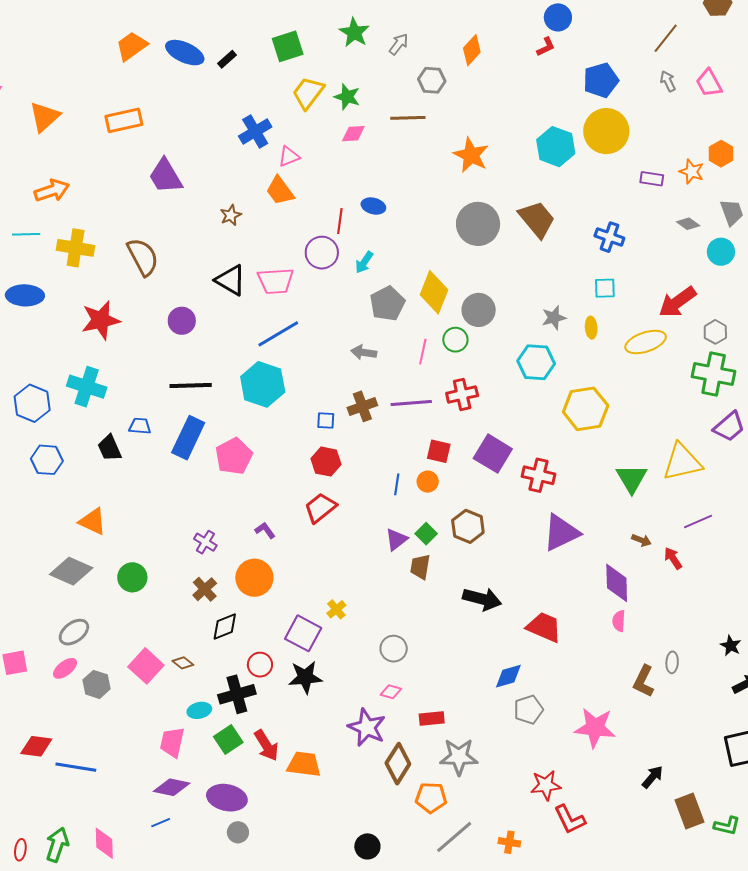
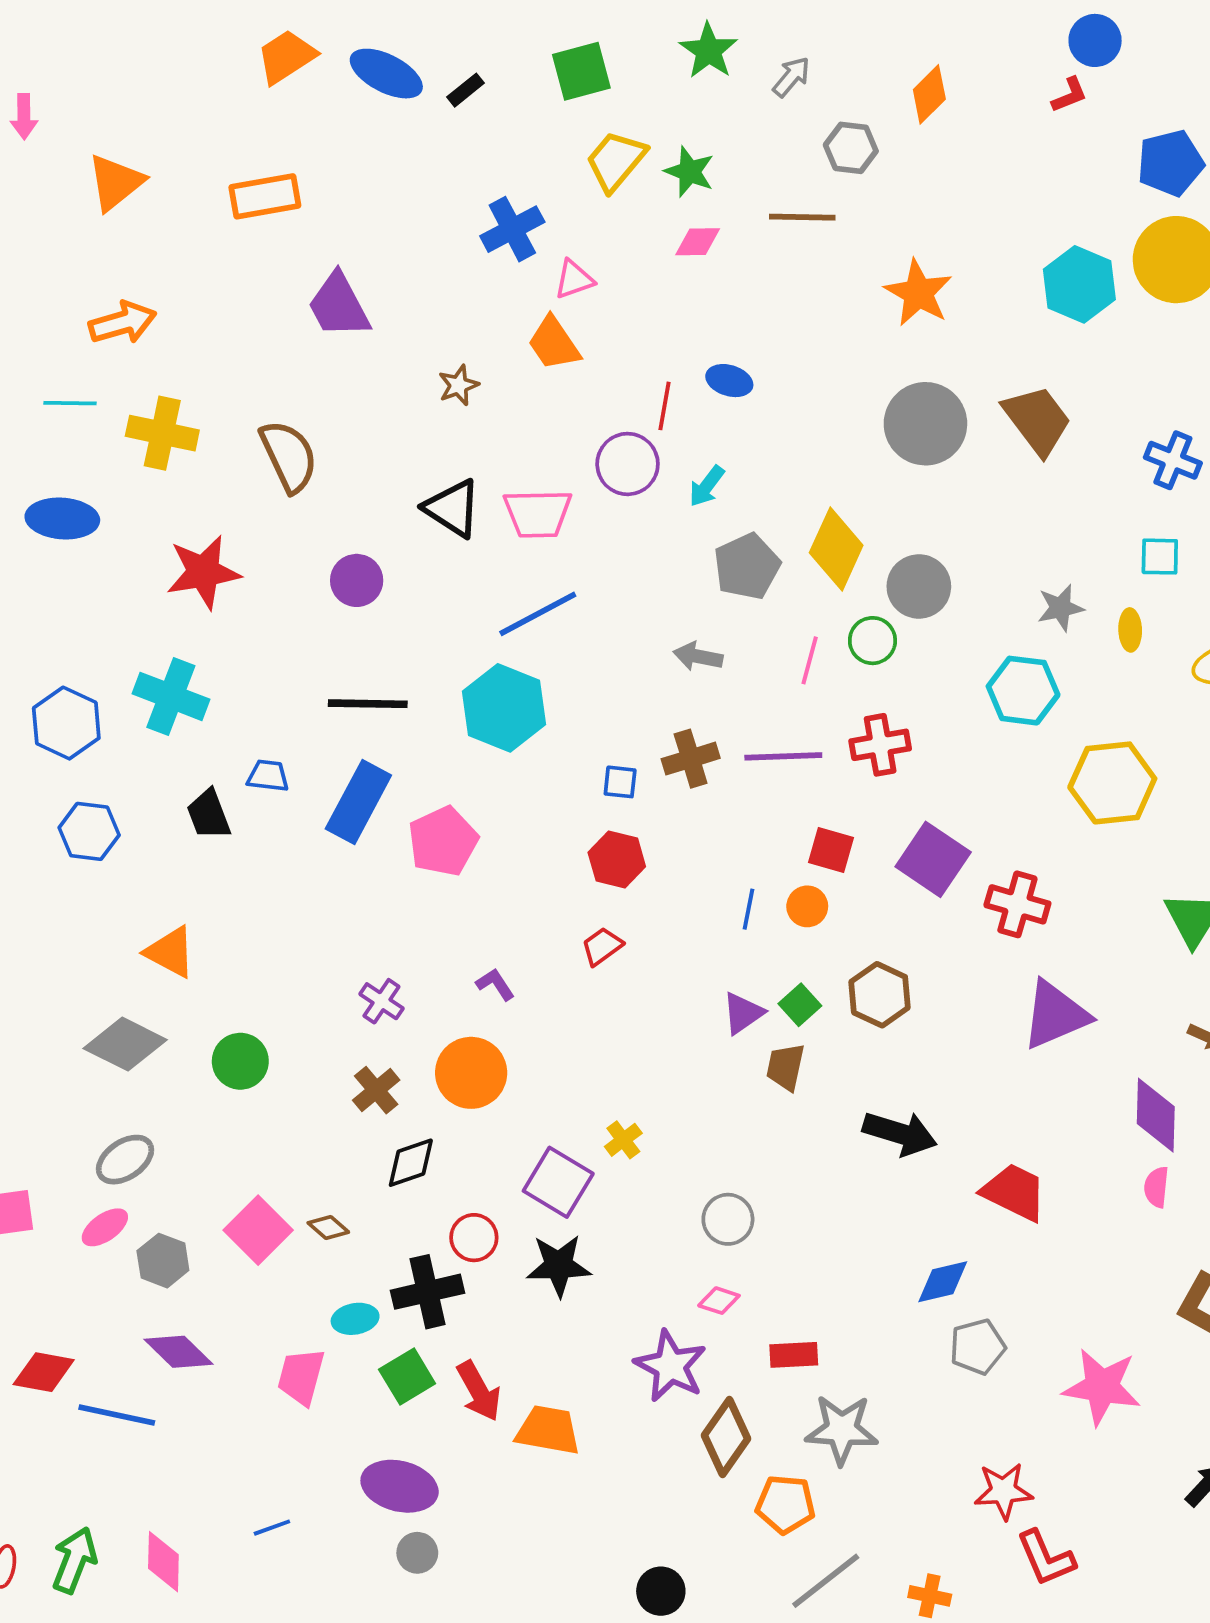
red trapezoid: (320, 508) -> (602, 946), size x0.7
purple diamond: (172, 787) -> (178, 1352), moved, turned 30

